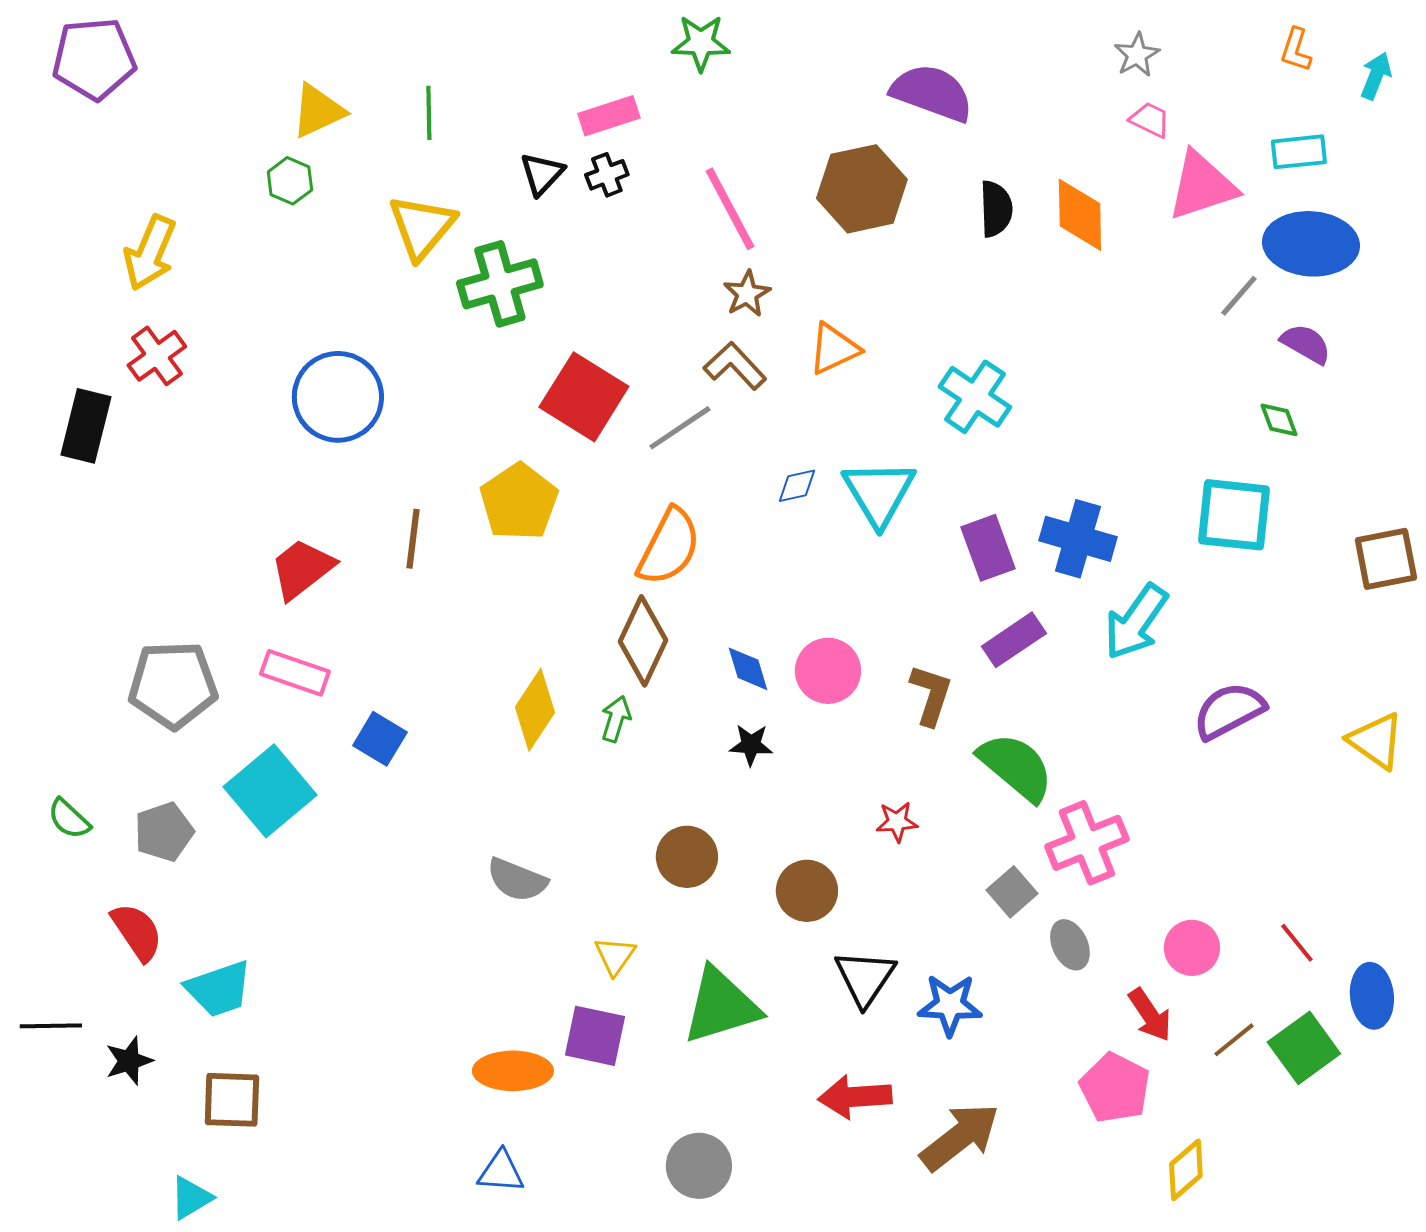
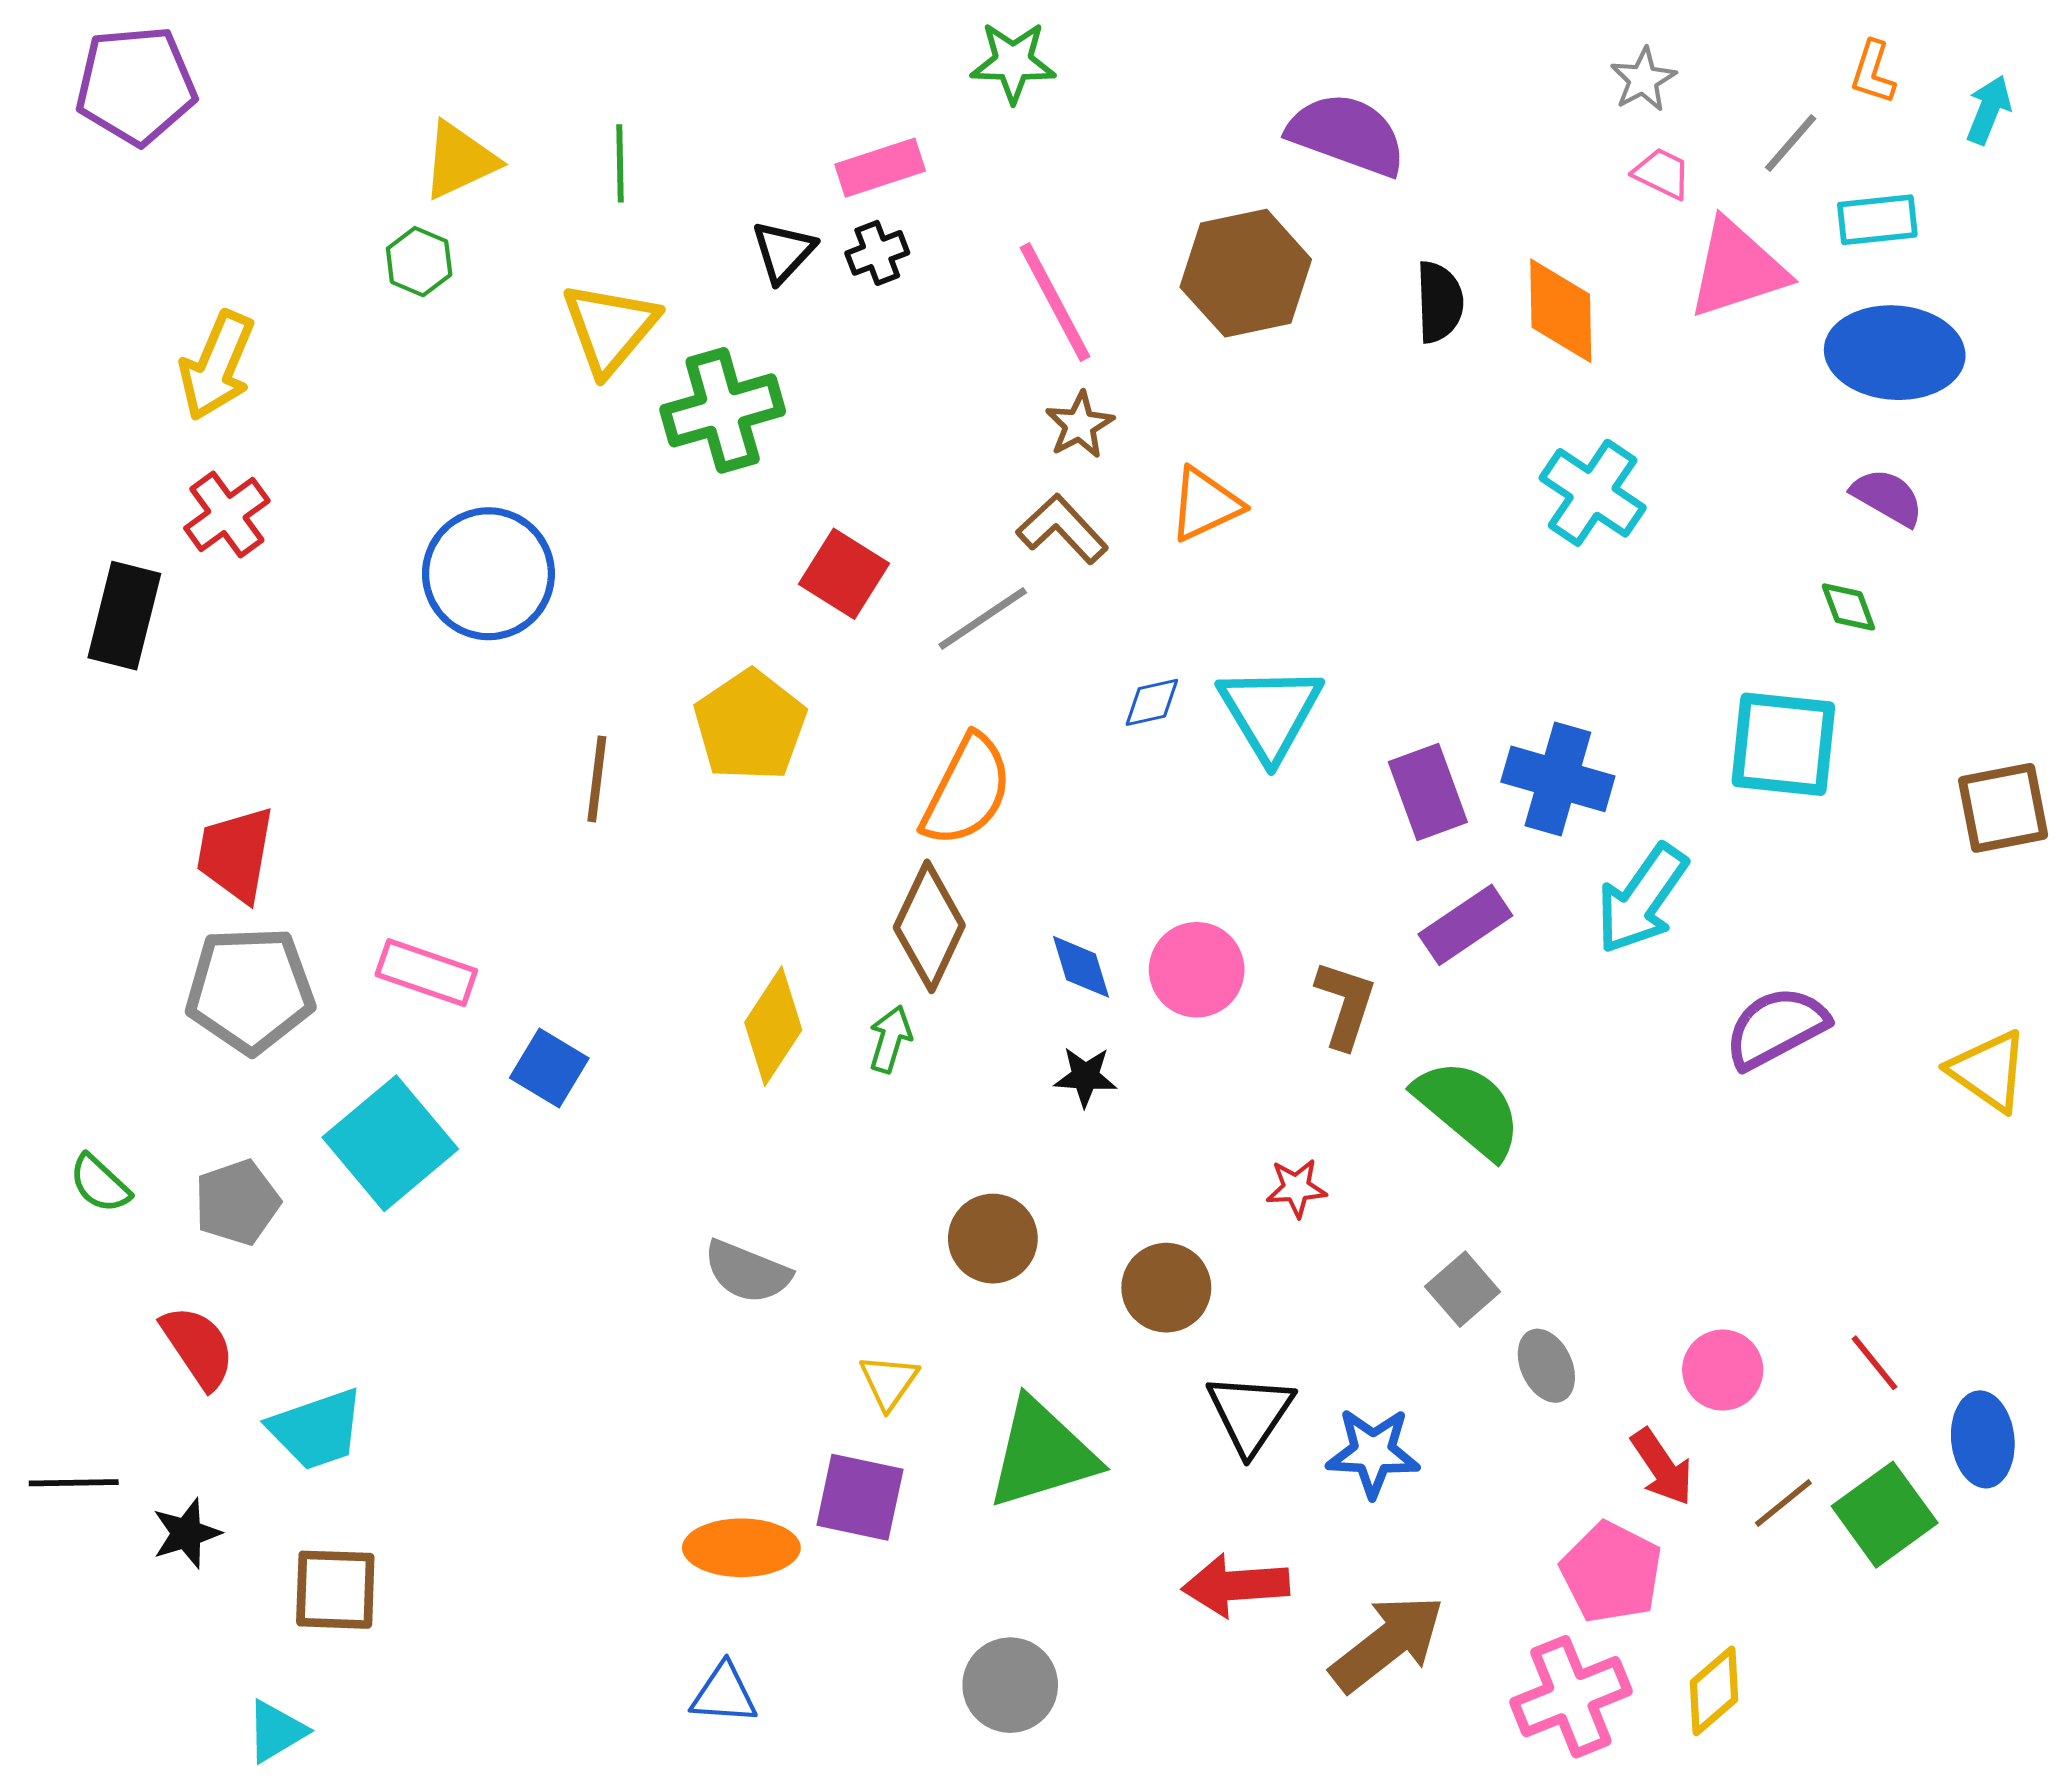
gray line: (1239, 296) -> (1791, 143), moved
red square: (584, 397) -> (844, 574), size x0.7
cyan cross: (975, 397) -> (1593, 493), moved
red trapezoid: (302, 569) -> (236, 854), moved, turned -42
pink cross: (1087, 843) -> (1571, 1697), moved

